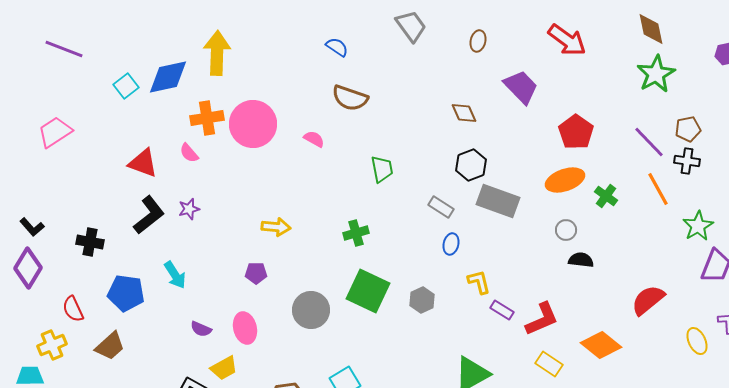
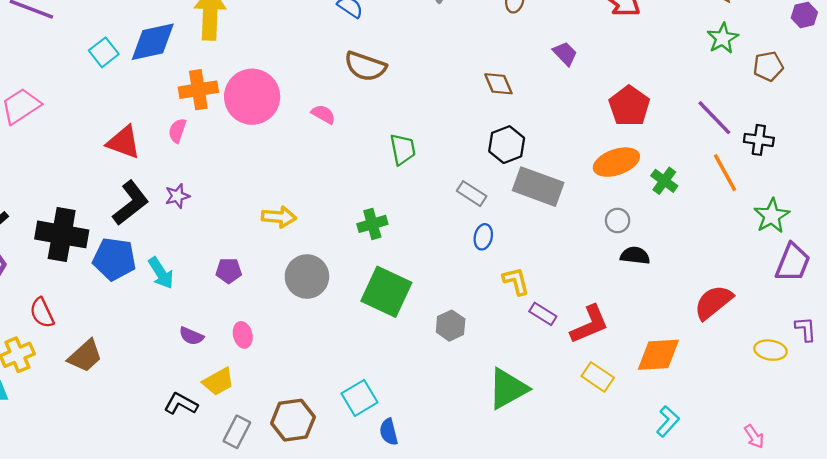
green star: (656, 74) -> (723, 38), size x0.7
purple trapezoid: (521, 87) -> (565, 53), size x0.6
brown pentagon: (688, 129) -> (768, 66), moved
pink semicircle: (189, 153) -> (177, 131), turned 60
black cross: (90, 242) -> (62, 234), size x1.6
purple pentagon: (256, 273) -> (229, 271), moved
blue pentagon: (126, 293) -> (114, 259), moved
gray hexagon: (422, 300) -> (451, 326), moved
gray circle: (311, 310) -> (307, 277), moved
pink ellipse: (245, 328) -> (243, 335), size x0.7
yellow ellipse: (697, 341) -> (771, 350), turned -56
orange diamond: (601, 345) -> (658, 355), turned -42

